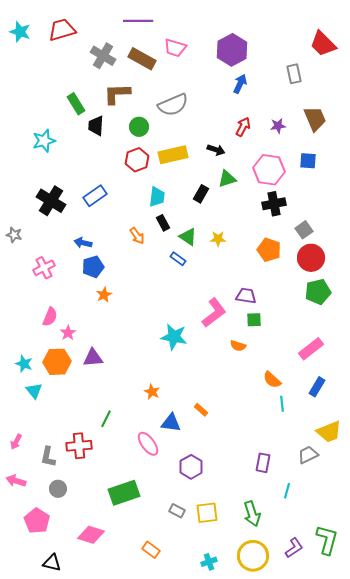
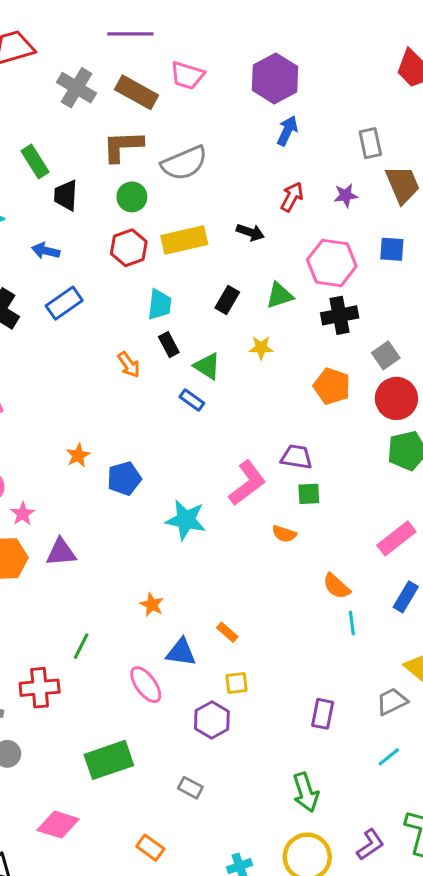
gray rectangle: (294, 74) -> (370, 143), moved
brown L-shape: (117, 94) -> (123, 146), moved
green triangle: (227, 179) -> (280, 295), moved
yellow star: (218, 239) -> (261, 348), moved
blue arrow: (83, 243) -> (46, 251), moved
blue pentagon: (93, 267) -> (124, 478), moved
cyan line: (287, 491) -> (389, 757), moved, turned 35
yellow square: (207, 513) -> (236, 683), moved, size x0.7

